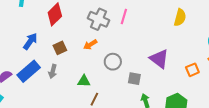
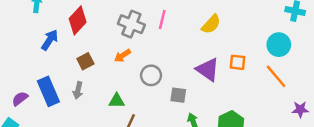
yellow semicircle: (180, 17) -> (211, 24), moved, turned 30
blue arrow: (30, 41) -> (50, 40), moved
orange square: (192, 70) -> (237, 62), moved, turned 32
blue rectangle: (29, 71) -> (48, 91), turned -70

